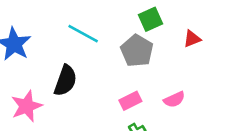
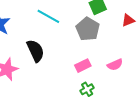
black semicircle: (65, 81) -> (35, 51), turned -45

